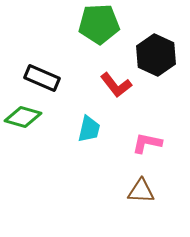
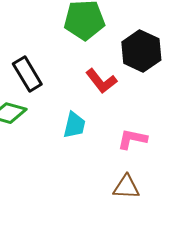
black rectangle: (42, 78) -> (27, 74), turned 36

